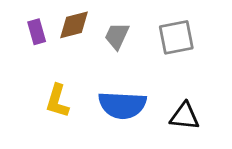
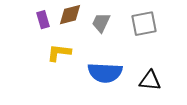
yellow L-shape: (57, 101) -> (59, 53), moved, turned 80

